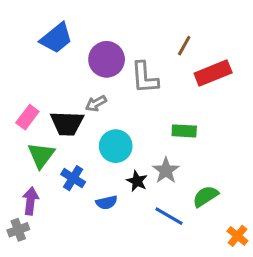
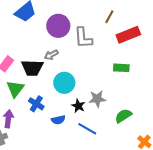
green rectangle: (184, 131) -> (121, 68), moved
gray star: (166, 170) -> (97, 99), turned 30
blue line: (169, 216) -> (87, 129), moved

